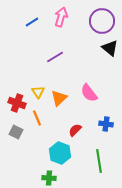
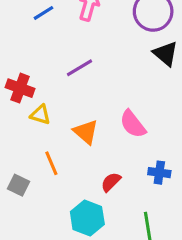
yellow triangle: (38, 92) -> (40, 115), moved, turned -40
orange triangle: (59, 98) -> (86, 132), turned -36
red cross: (17, 103) -> (20, 88), moved

